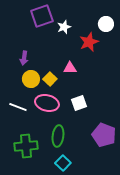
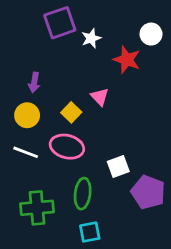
red star: (89, 42) -> (127, 60), turned -30
pink triangle: (70, 68) -> (100, 97), turned 48
yellow circle: (31, 79) -> (27, 115), moved
white square: (79, 103) -> (118, 167), moved
cyan square: (63, 163) -> (90, 232), turned 35

